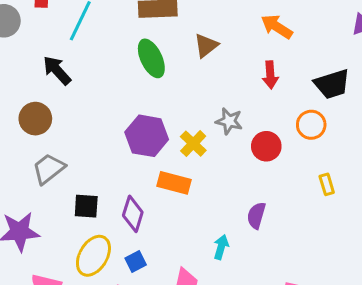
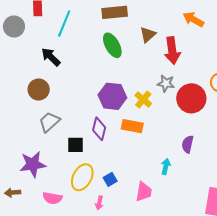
red arrow: (270, 75) -> (172, 51), moved, size x1.5
red circle: (266, 146) -> (191, 98), size x1.5
purple diamond: (133, 214) -> (99, 129), moved

